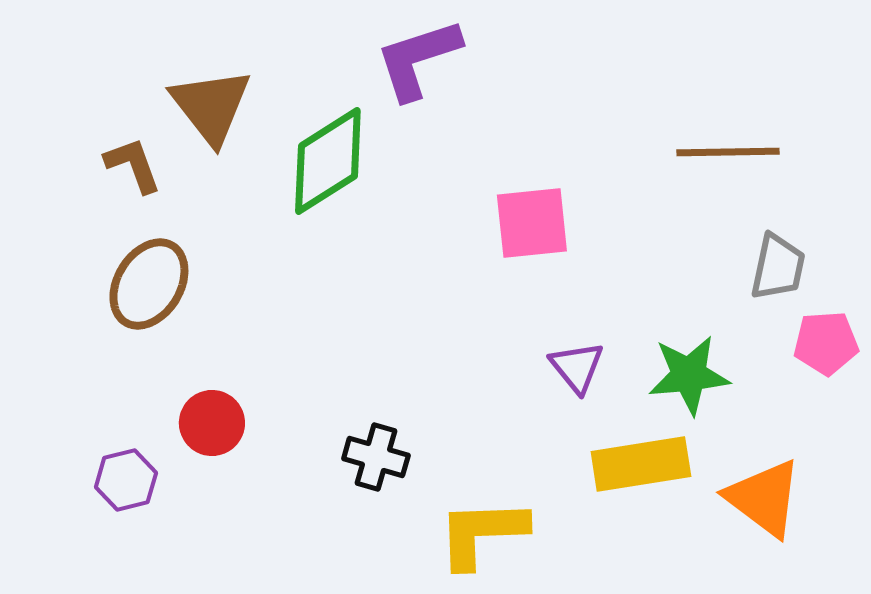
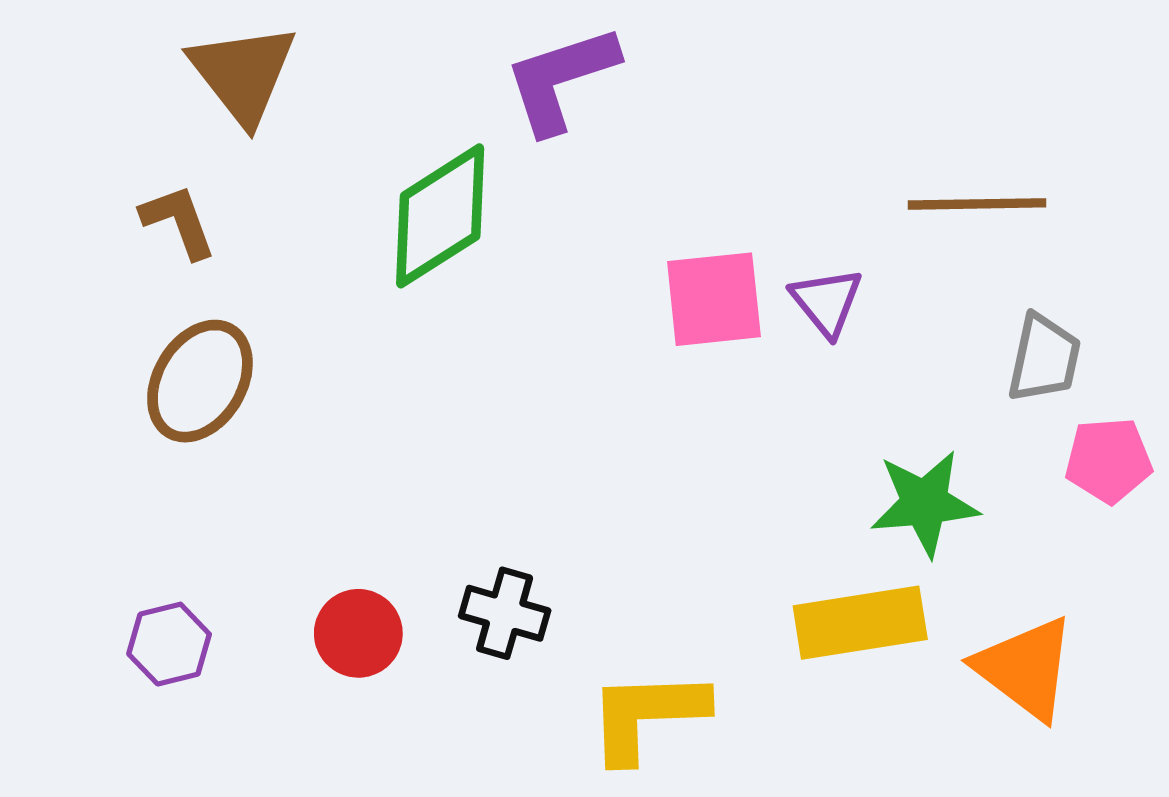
brown triangle: (211, 106) -> (243, 74), moved
purple triangle: (577, 367) -> (827, 302), moved
red circle: (212, 423) -> (358, 633), moved

